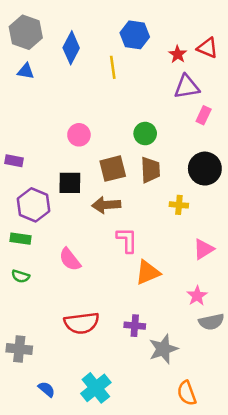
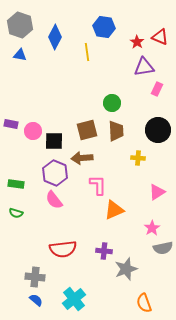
pink circle: (79, 135) -> (33, 131), moved
purple hexagon: (34, 205) -> (55, 173), moved
gray cross: (19, 349) -> (35, 277), moved

